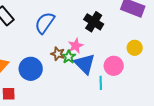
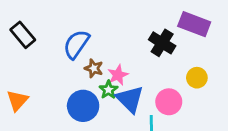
black cross: (94, 22) -> (162, 43), moved
brown star: (58, 54) -> (94, 68), moved
blue circle: (31, 69) -> (83, 106), moved

